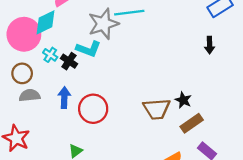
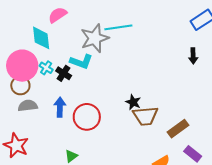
cyan diamond: (46, 22) -> (41, 38), turned -70
pink circle: (24, 34) -> (22, 66), moved
black star: (183, 100) -> (133, 102), moved

